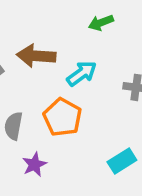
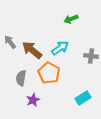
brown arrow: (36, 56) -> (32, 50), moved, turned 35

